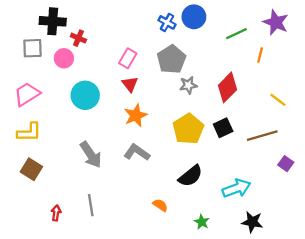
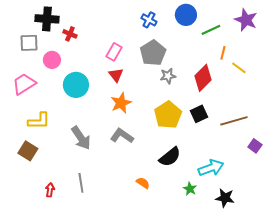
blue circle: (194, 17) -> (186, 15), moved
orange line: (260, 55) -> (223, 53), moved
pink circle: (64, 58) -> (52, 60), moved
yellow line: (278, 100) -> (239, 68), moved
yellow L-shape: (29, 132) -> (39, 121), moved
green star: (202, 222) -> (190, 189), moved

